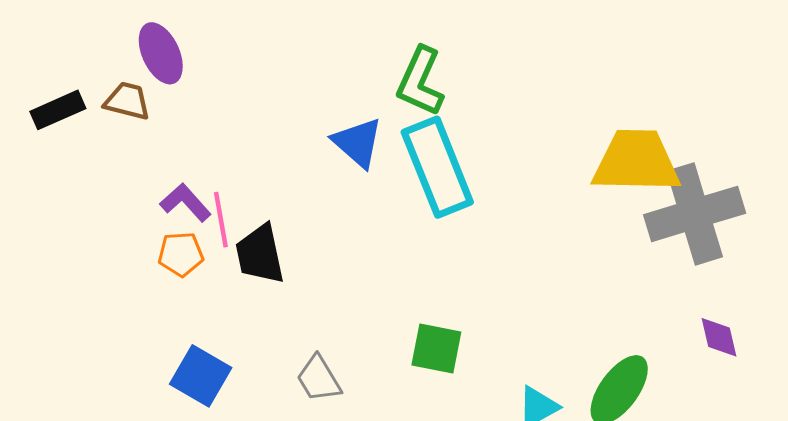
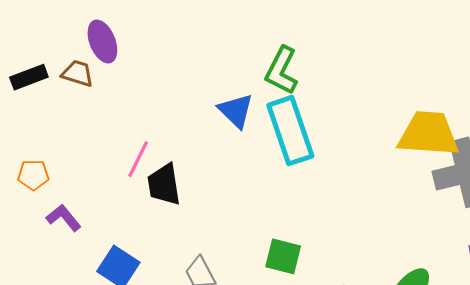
purple L-shape: (185, 202) -> (64, 218), moved
pink line: (221, 220) -> (138, 159), turned 33
orange pentagon: (181, 254) -> (33, 175), moved

